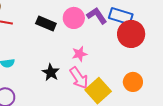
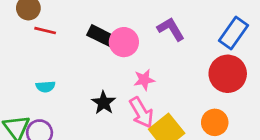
blue rectangle: (121, 16) -> (234, 33), moved, turned -75
pink circle: (74, 18) -> (124, 42), moved
red circle: (131, 34) -> (228, 74), moved

